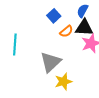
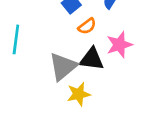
black triangle: (84, 28) -> (92, 59), moved

